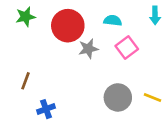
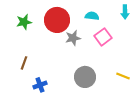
green star: (25, 17) -> (24, 22), moved
gray circle: (118, 97) -> (85, 77), moved

